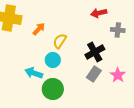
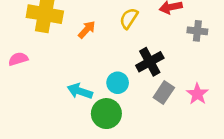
yellow semicircle: (60, 41) -> (129, 18), moved
black cross: (95, 52) -> (150, 62), moved
cyan circle: (53, 60) -> (118, 83), moved

